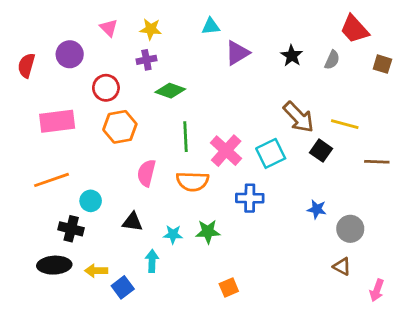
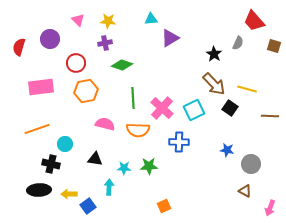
black star: (292, 56) -> (214, 54), moved
pink semicircle: (146, 173) -> (105, 124), turned 90

